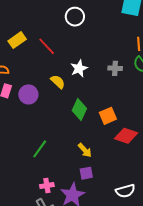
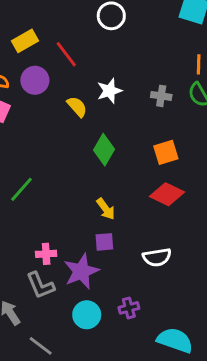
purple circle: (28, 94) -> (35, 80), moved
orange square: (108, 116) -> (166, 152), moved
green line: (40, 149) -> (21, 189), moved
white semicircle: (125, 191) -> (157, 257), moved

